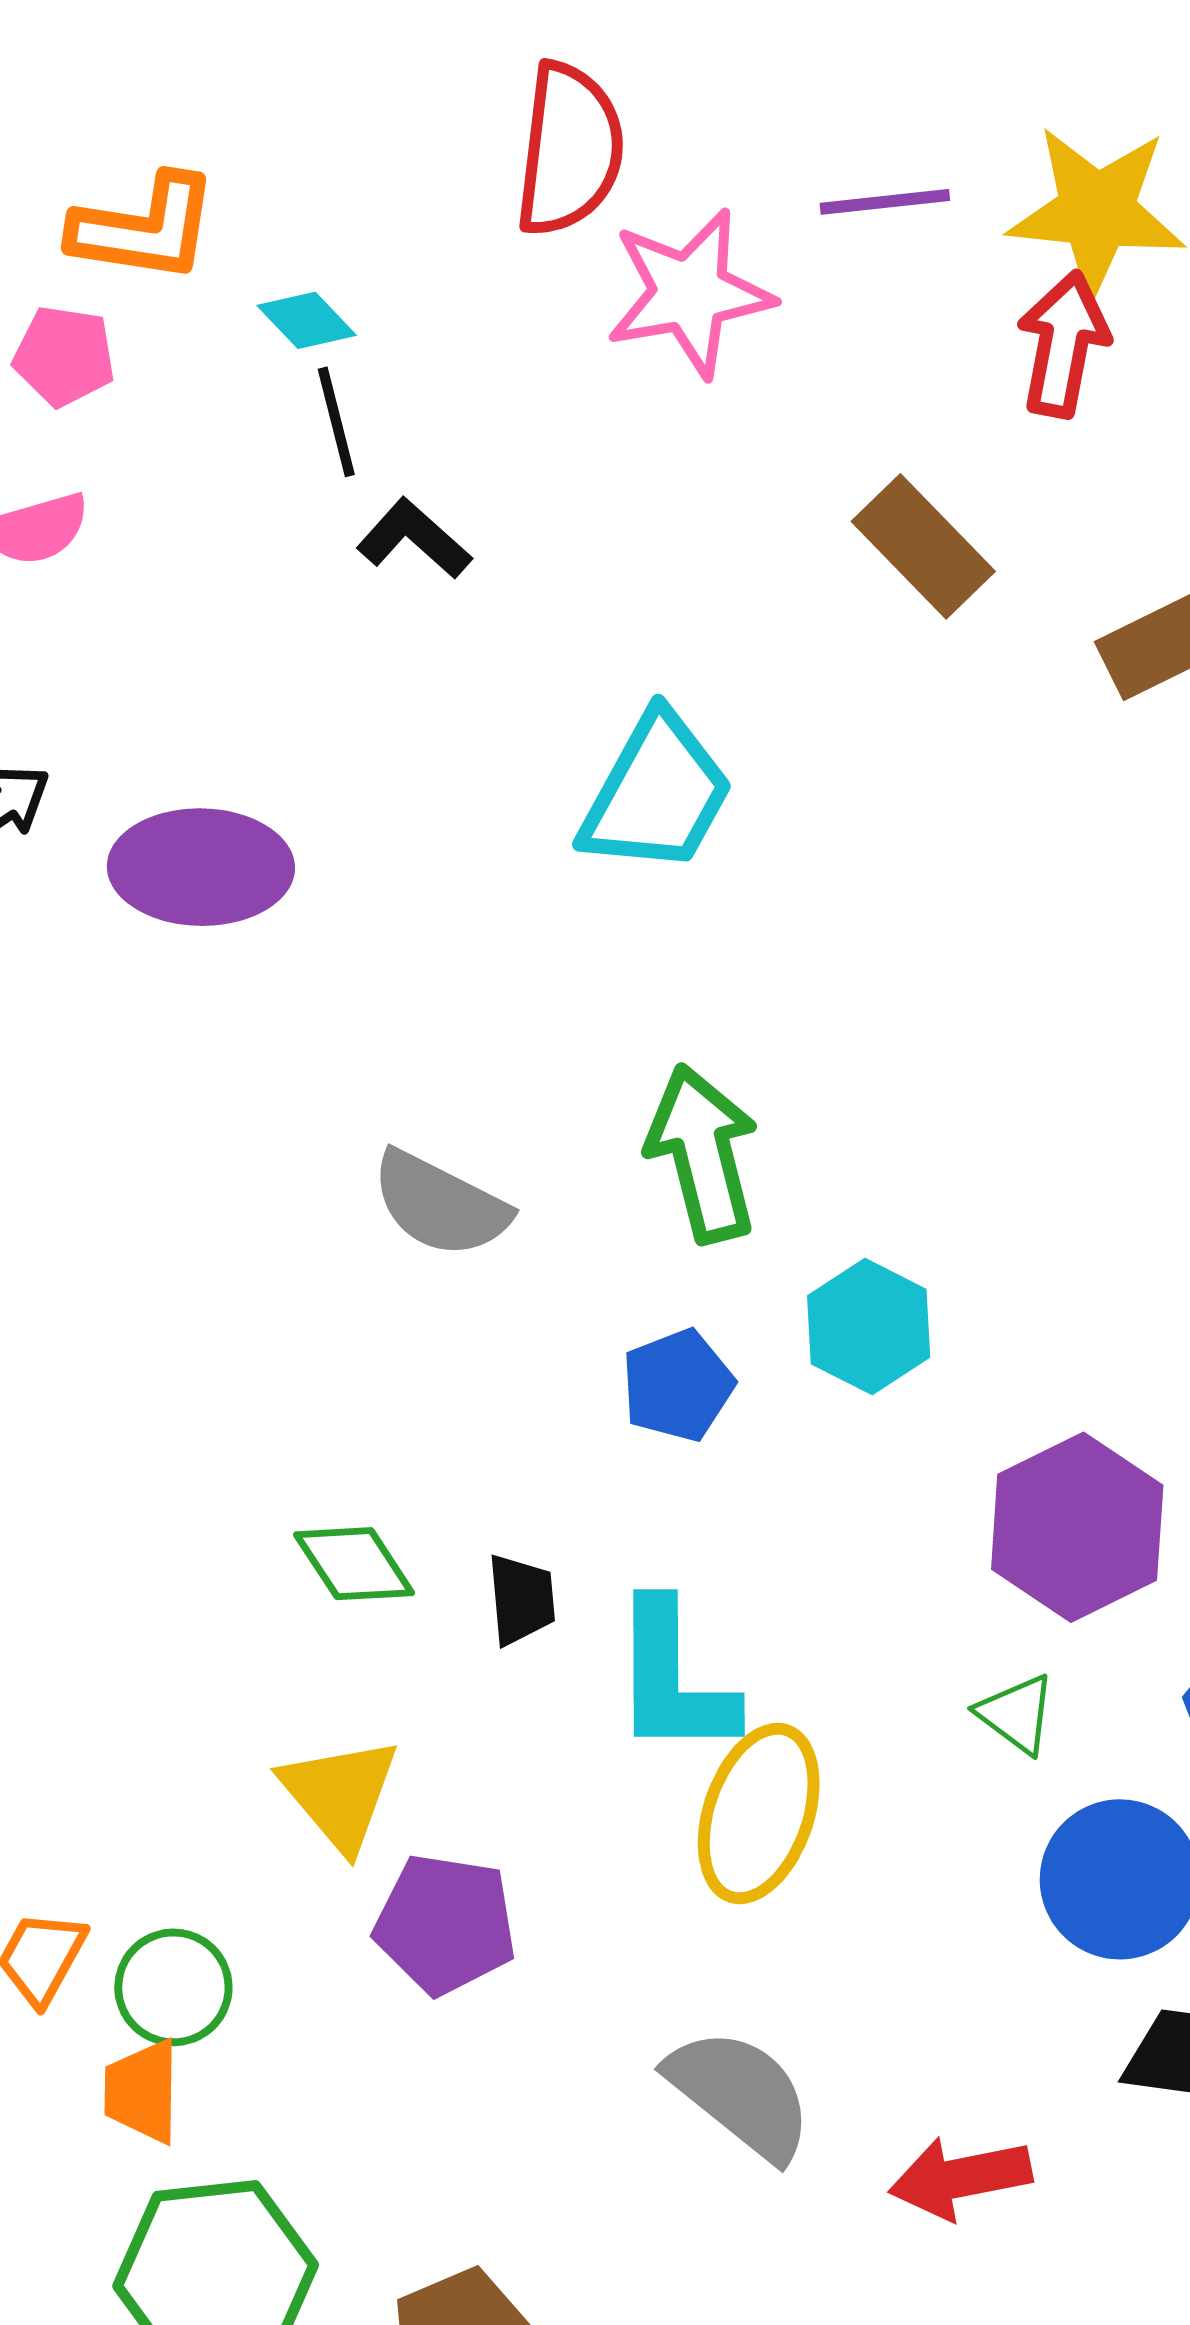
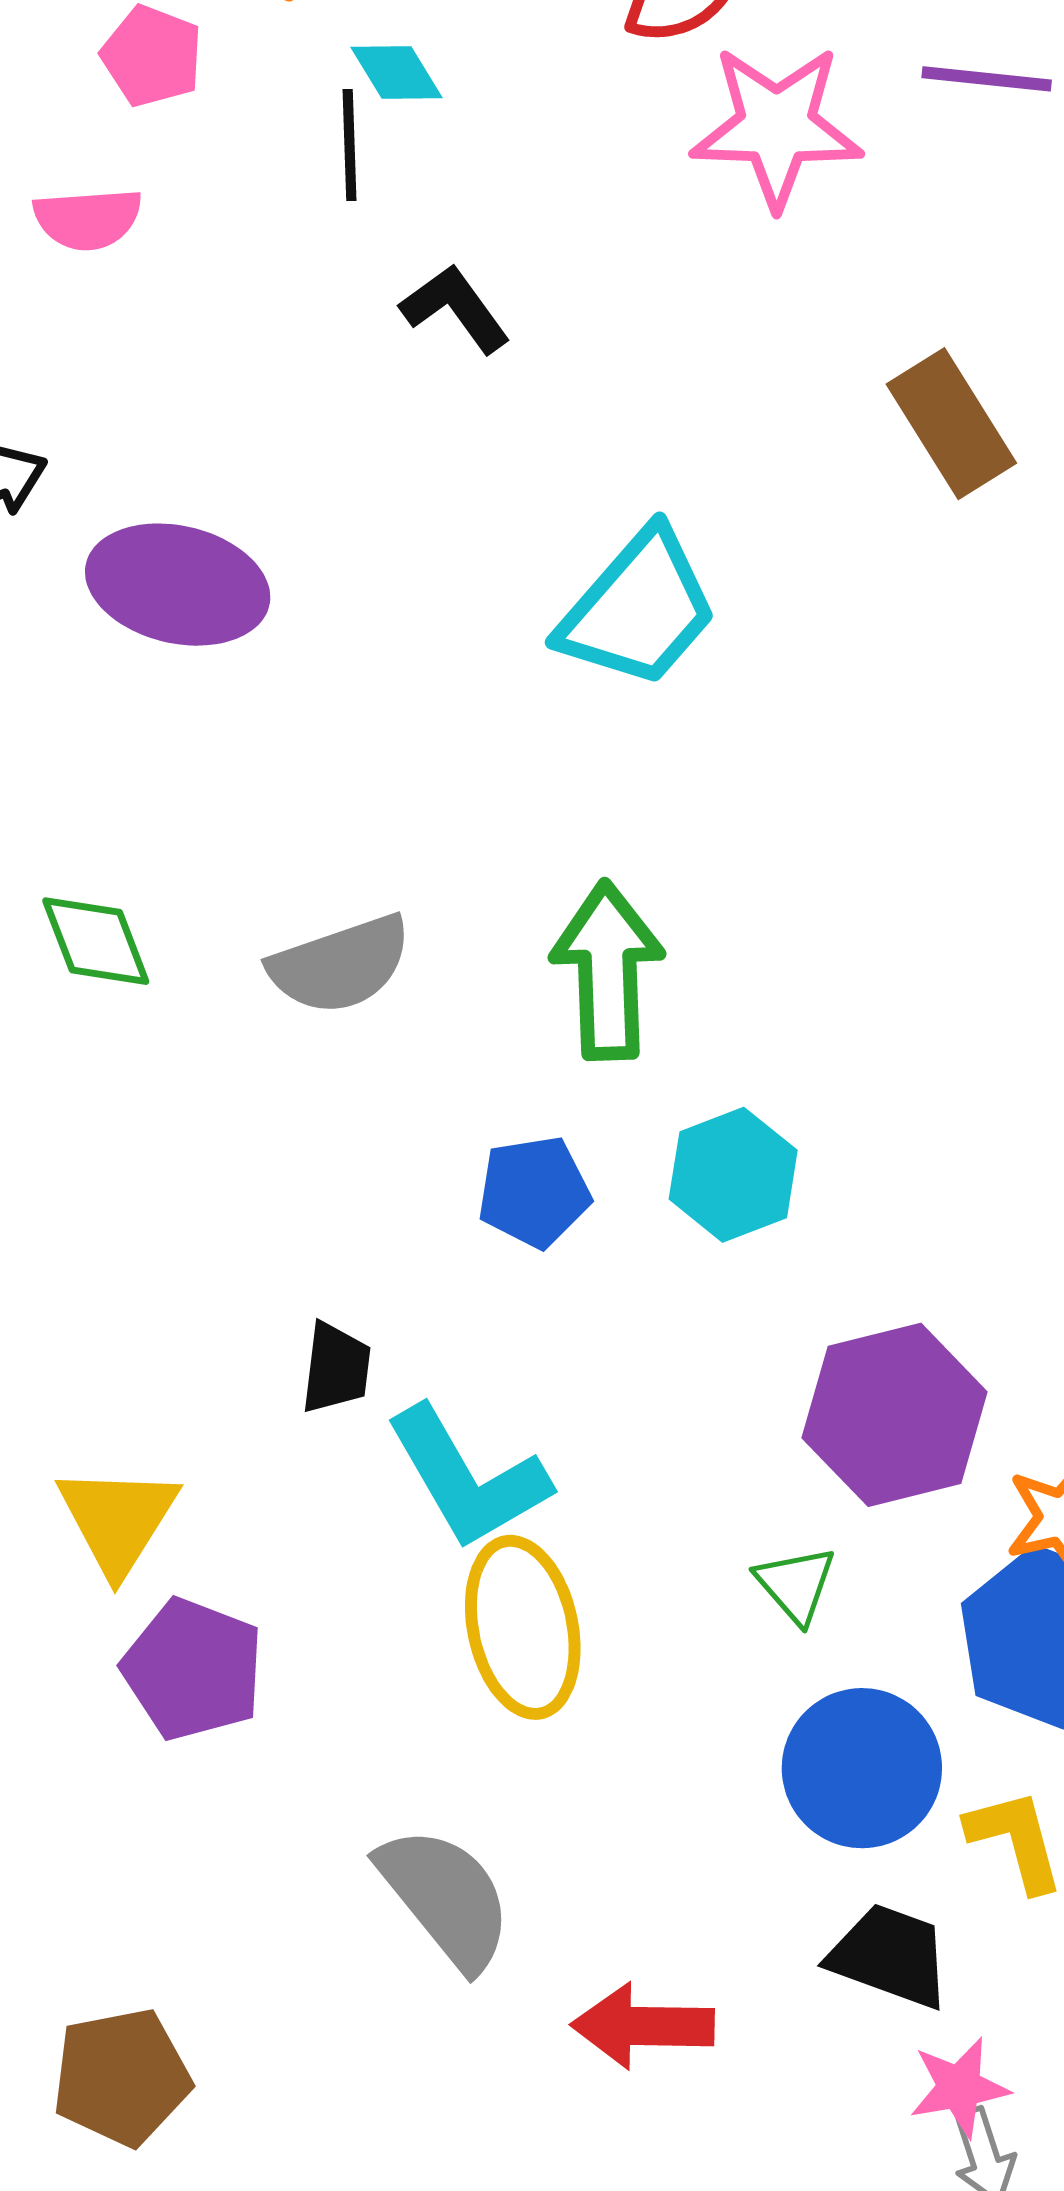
black line: (336, 422) -> (350, 145), moved
gray semicircle: (440, 1204) -> (340, 965), turned -58
green diamond: (354, 1564) -> (96, 941), moved
cyan L-shape: (673, 1679) -> (467, 1478), turned -42
yellow ellipse: (759, 1813) -> (523, 1627), turned -43

